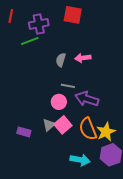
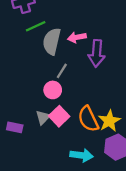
green line: (30, 41) -> (36, 26), moved
gray semicircle: (61, 60) -> (52, 41), size x1.6
gray line: (68, 86) -> (62, 71), turned -64
purple arrow: (87, 99) -> (97, 53), moved, turned -100

